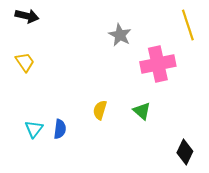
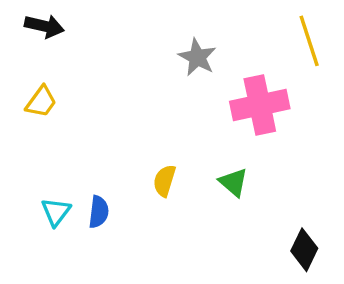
yellow trapezoid: (25, 62) -> (41, 102), turned 70

